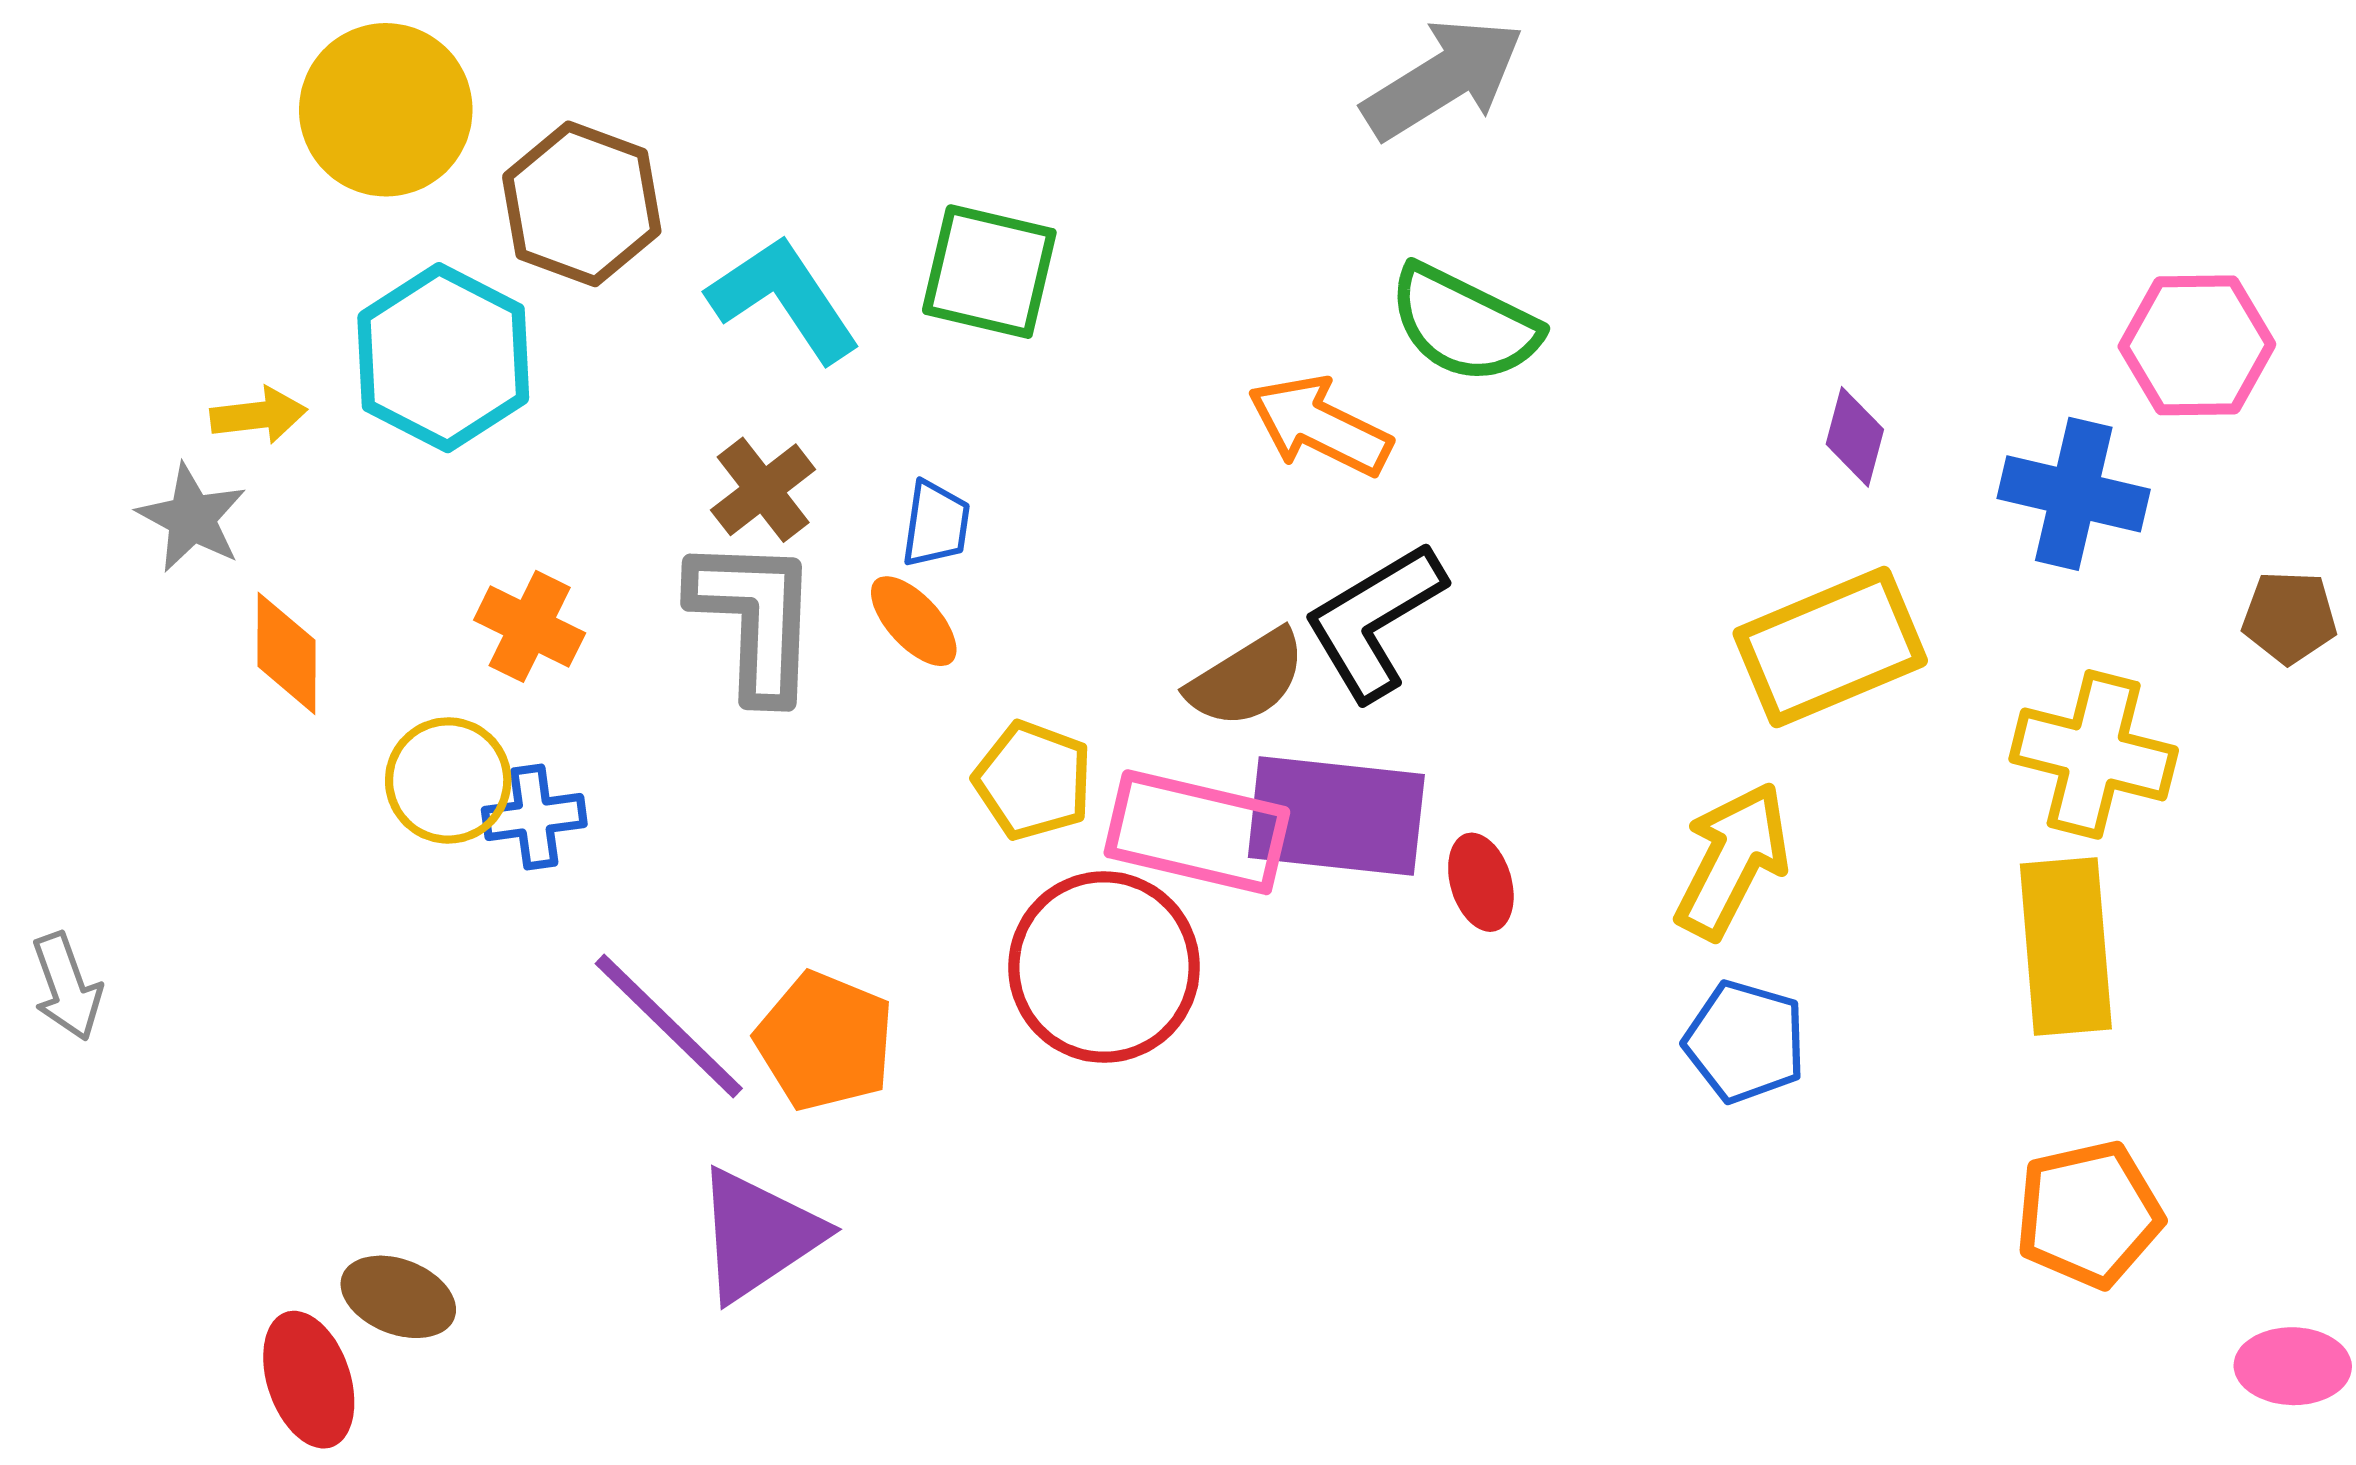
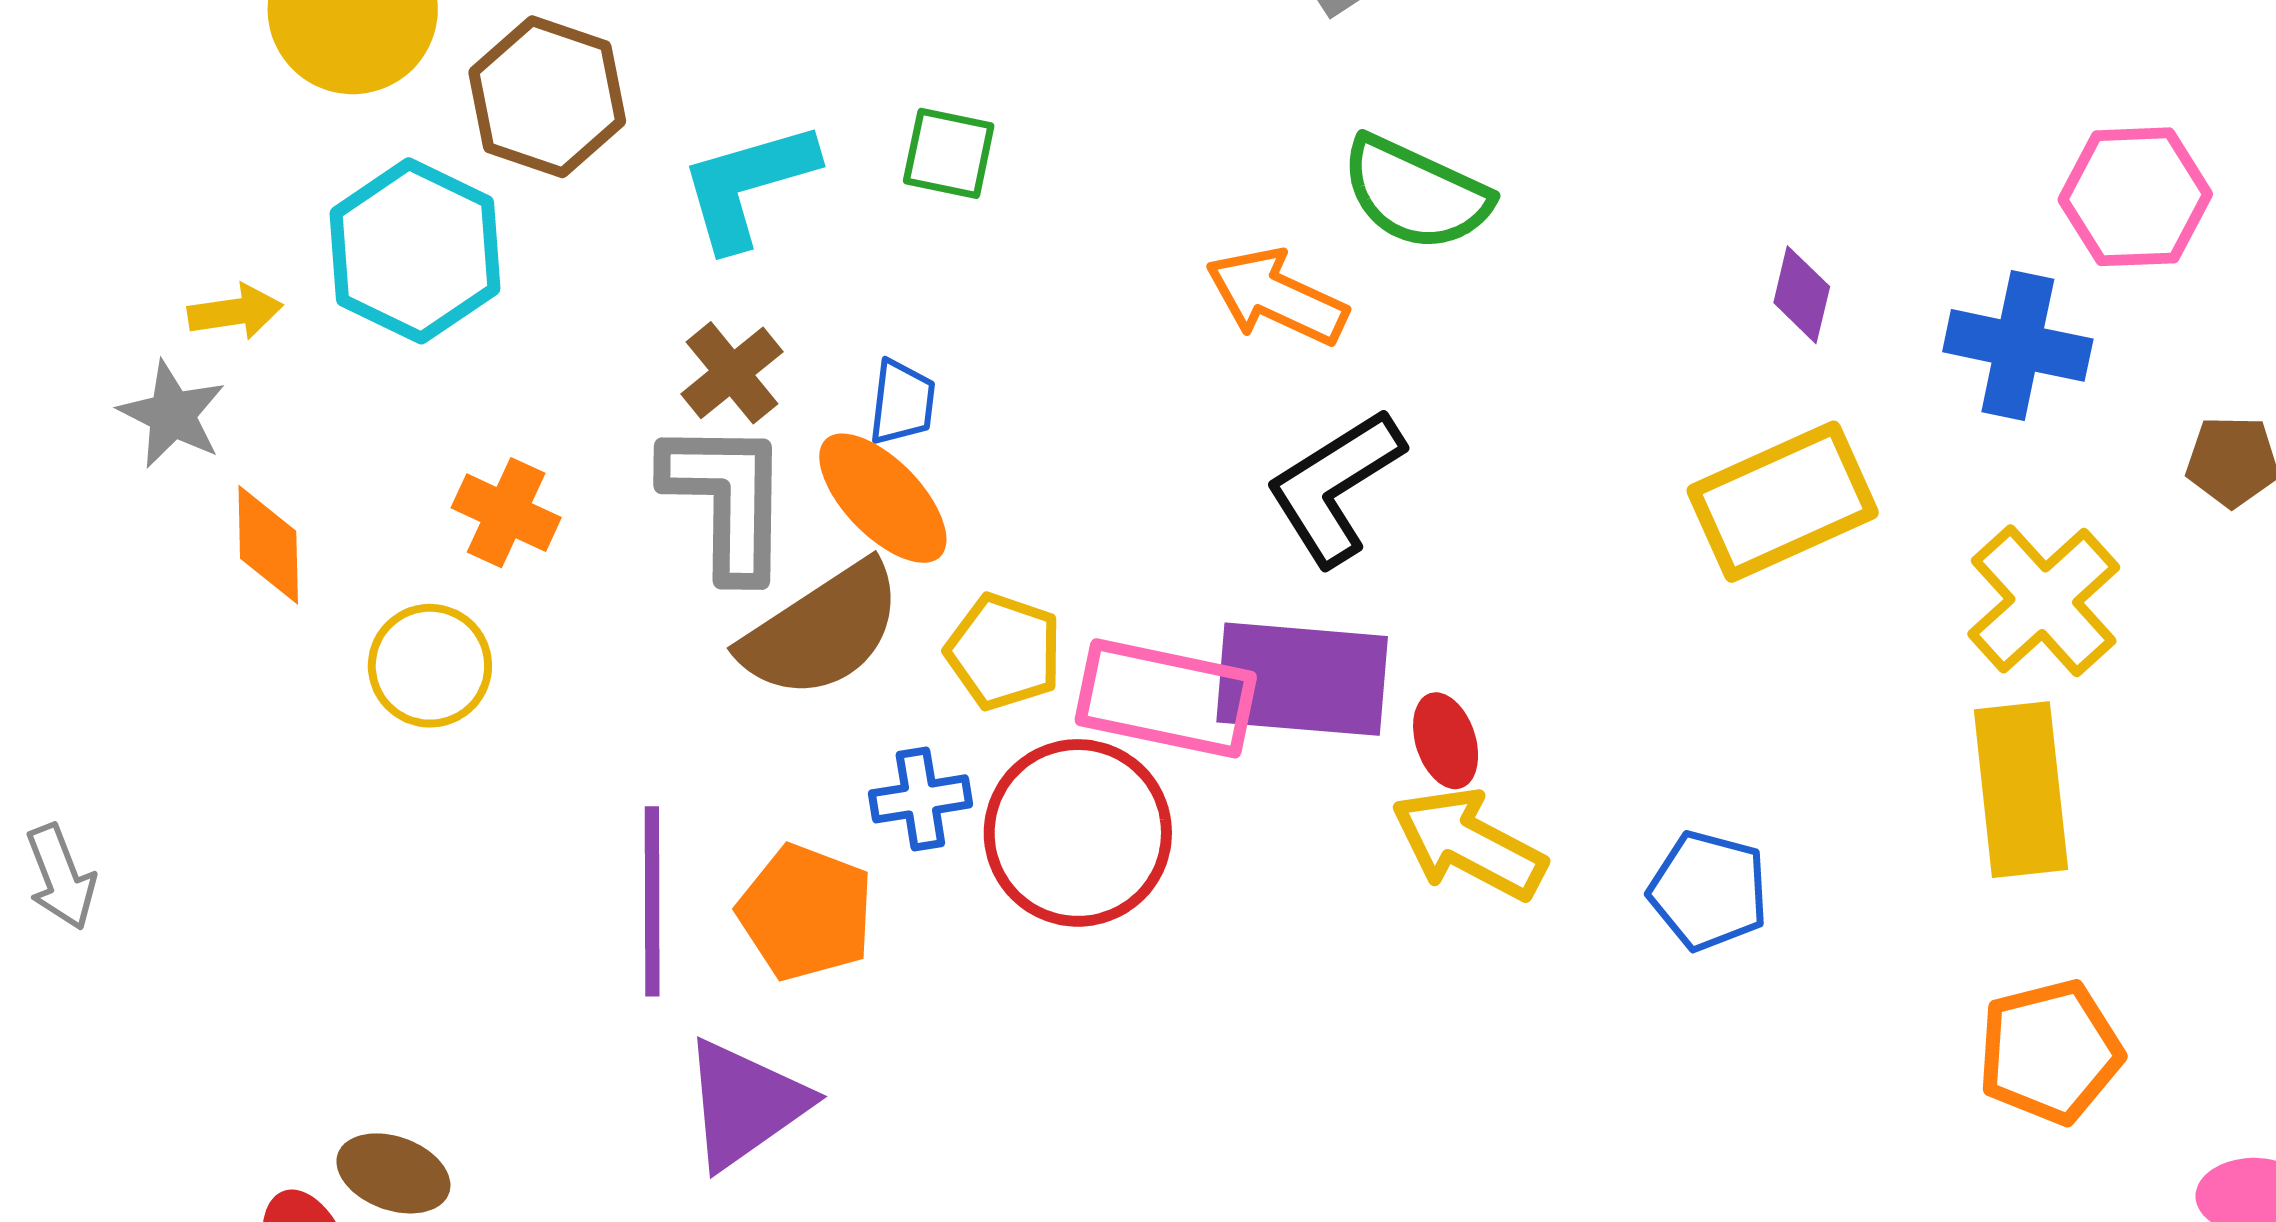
green square: (989, 272) -> (949, 153), size x0.7
cyan L-shape: (784, 299) -> (748, 185), turned -71
orange ellipse: (914, 621) -> (883, 498), size x1.5
brown semicircle: (1247, 679) -> (822, 631), moved, size x1.4
yellow cross: (2094, 754) -> (2044, 601), turned 35
blue cross: (534, 817) -> (920, 799), moved
yellow arrow: (1732, 860) -> (1469, 844), moved, turned -88
purple line: (669, 1026) -> (652, 901), turned 47

